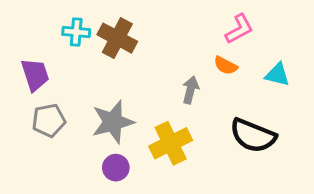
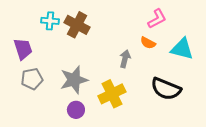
cyan triangle: (277, 75) -> (182, 49), size x1.4

